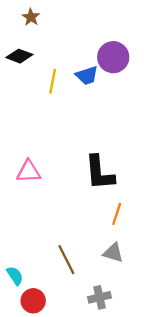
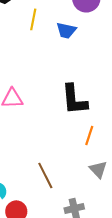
blue trapezoid: (87, 75) -> (66, 30), moved, turned 30
gray triangle: (113, 253) -> (98, 169), moved, turned 30

